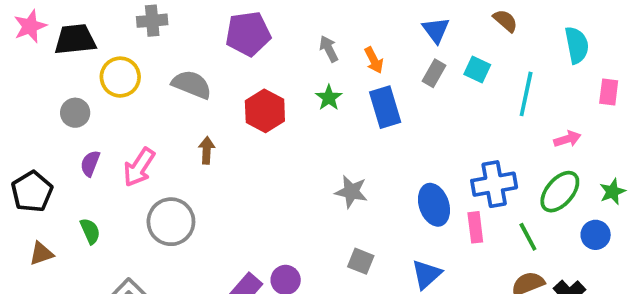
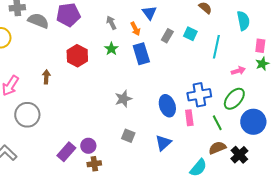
blue triangle: (436, 30) -> (149, 13), moved
gray semicircle: (192, 85) -> (38, 21), moved
gray star: (351, 192) -> (123, 99), turned -30
green star: (612, 192) -> (262, 64), moved
blue circle: (596, 235) -> (253, 122), size x1.6

